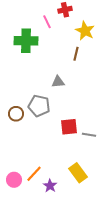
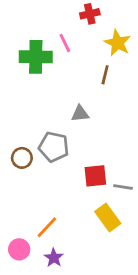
pink line: (47, 22) -> (65, 43), moved
yellow rectangle: (78, 173) -> (108, 218), moved
orange line: (34, 174) -> (47, 227), moved
purple star: (50, 186) -> (54, 258), moved

